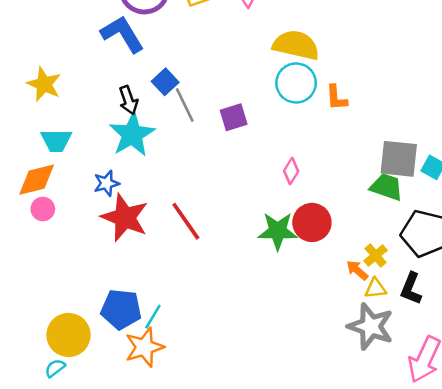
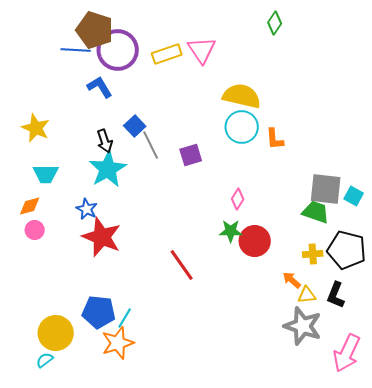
blue L-shape: (122, 34) -> (100, 87), size x0.7
orange diamond: (37, 180) -> (30, 206), size x0.7
blue star: (106, 183) -> (87, 209), turned -30
red line: (186, 221) -> (182, 265), moved
green star: (278, 231) -> (231, 231), moved, size x0.7
yellow cross: (376, 255) -> (313, 254), moved, turned 36

